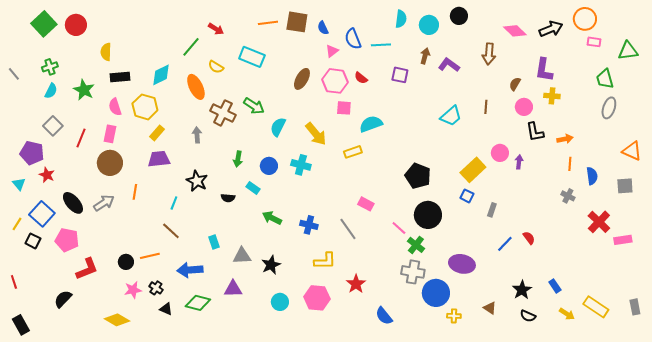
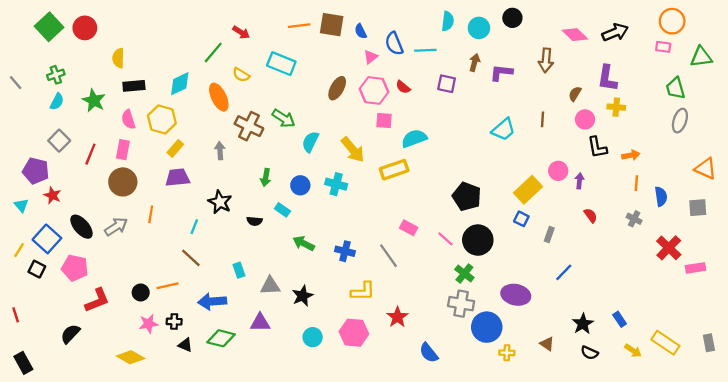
orange circle: (585, 19) -> (672, 21), moved
purple L-shape: (449, 65) -> (501, 73), turned -30
yellow rectangle: (353, 152) -> (394, 170), size x1.4
pink line: (399, 228) -> (445, 239), moved
red semicircle: (529, 238) -> (591, 215), moved
black cross: (156, 288) -> (174, 322), turned -32

